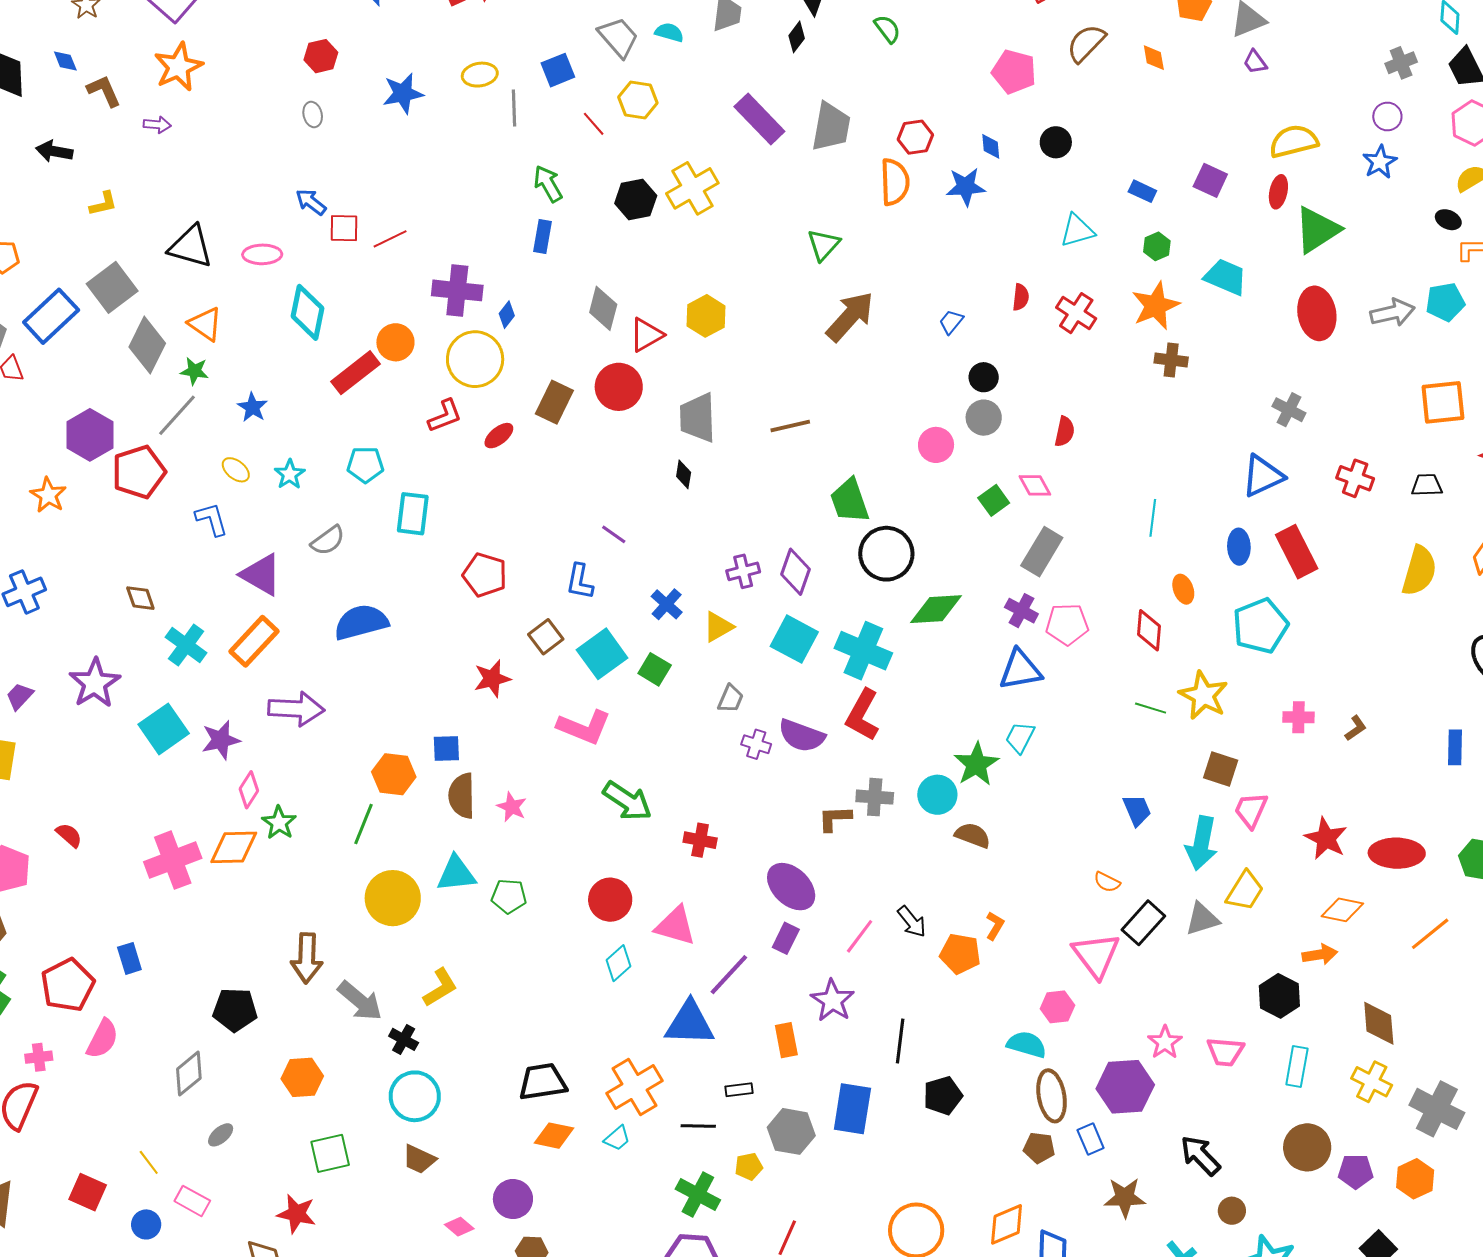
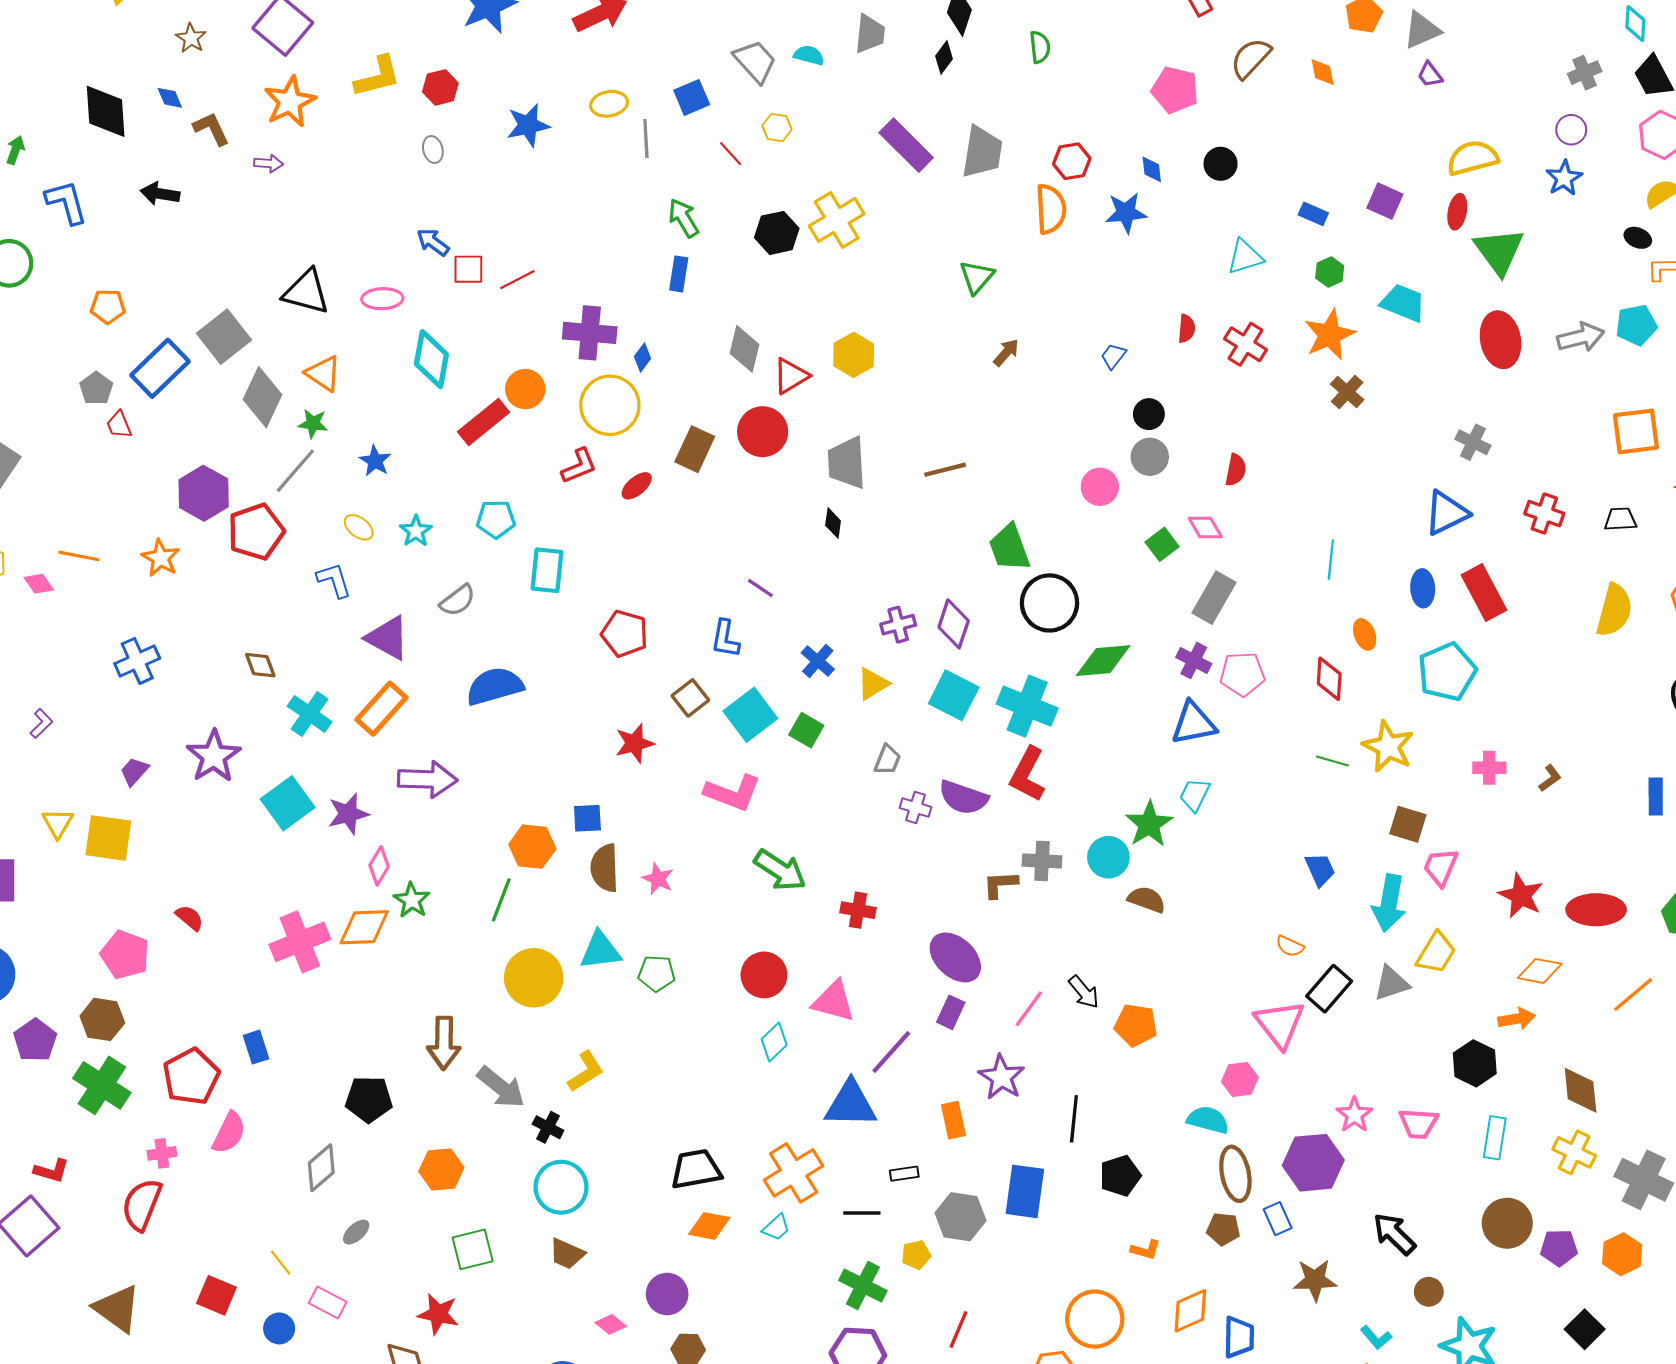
green semicircle: (887, 29) -> (1040, 47), turned 32
yellow hexagon: (638, 100) -> (777, 128), size x0.7
yellow L-shape: (103, 204) -> (378, 77), moved, size x1.6
green triangle: (1317, 230) -> (1499, 251), turned -32
brown arrow: (850, 316) -> (1006, 352), size x0.5
brown cross: (1171, 360) -> (1347, 392), turned 36
orange L-shape: (995, 926) -> (1146, 1250), moved, turned 76

